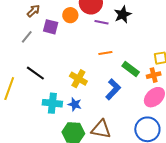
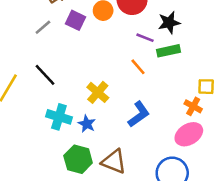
purple line: (101, 22) -> (145, 38), moved
orange line: (105, 53) -> (138, 67), turned 48
green rectangle: (131, 69) -> (169, 51), moved, turned -60
orange cross: (154, 75) -> (193, 106), turned 32

